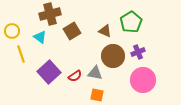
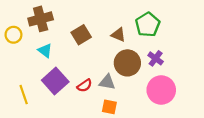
brown cross: (50, 14) -> (41, 19), moved
cyan triangle: (40, 37) -> (45, 51), moved
purple cross: (138, 52) -> (156, 58), turned -32
yellow line: (21, 54) -> (24, 95), moved

